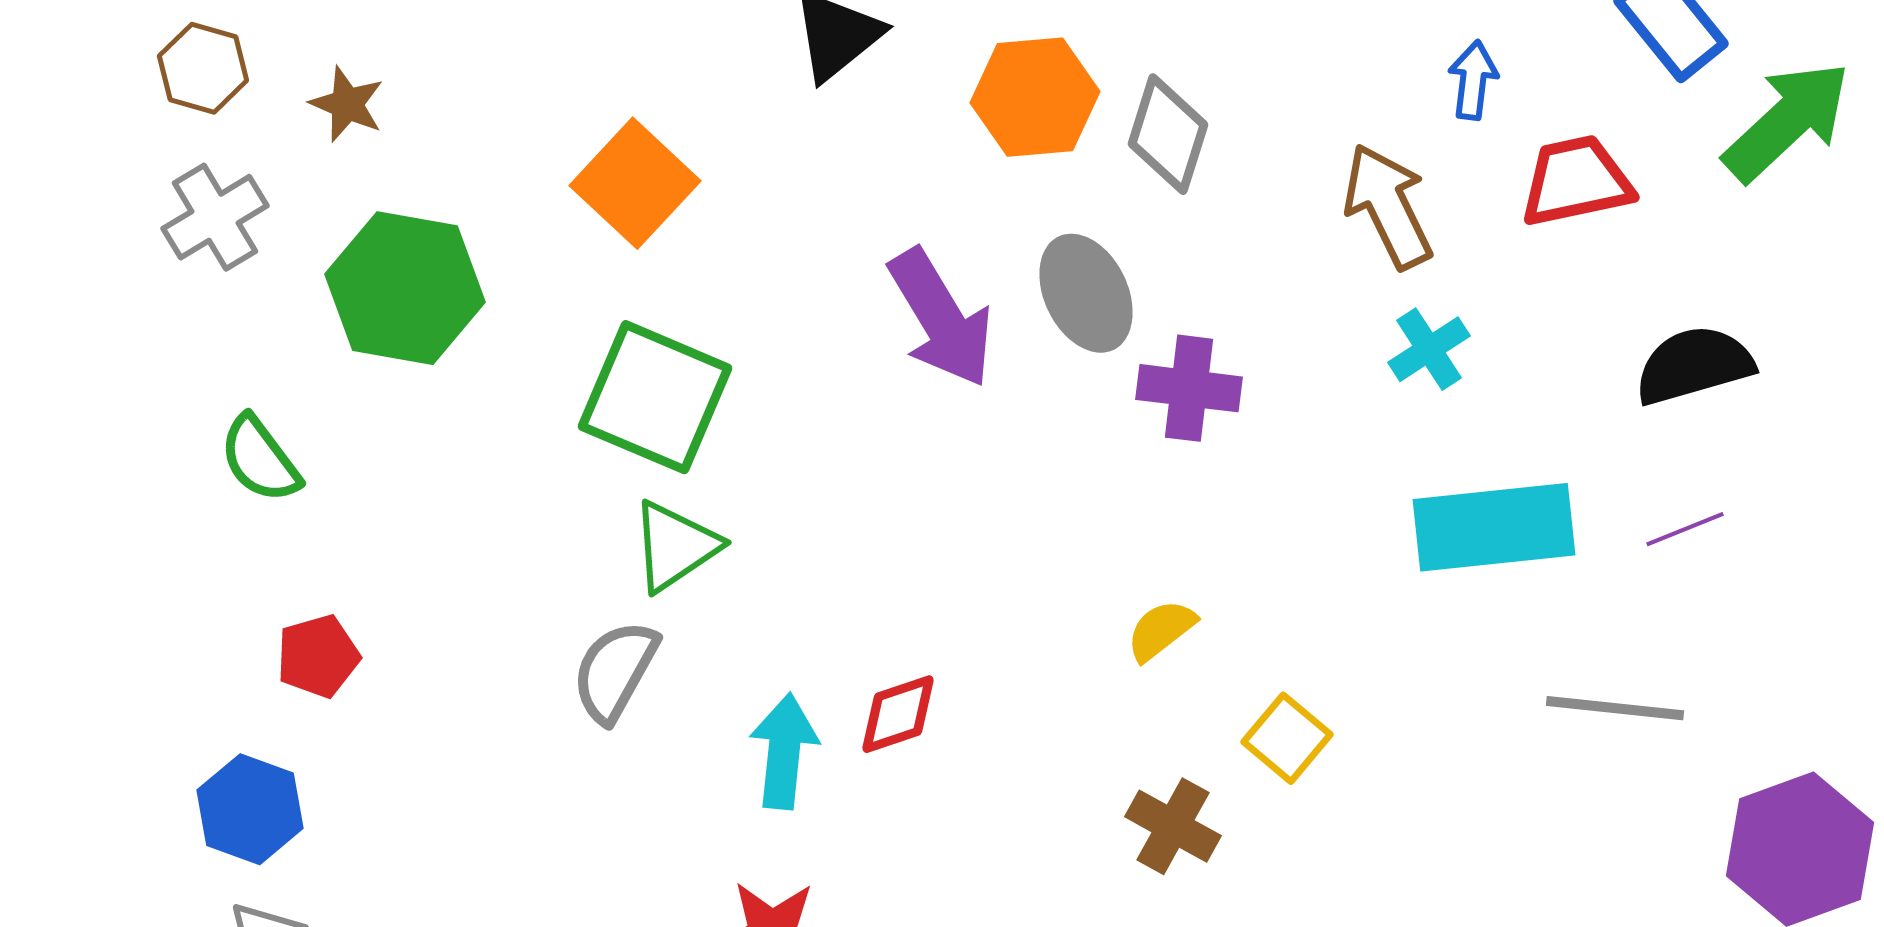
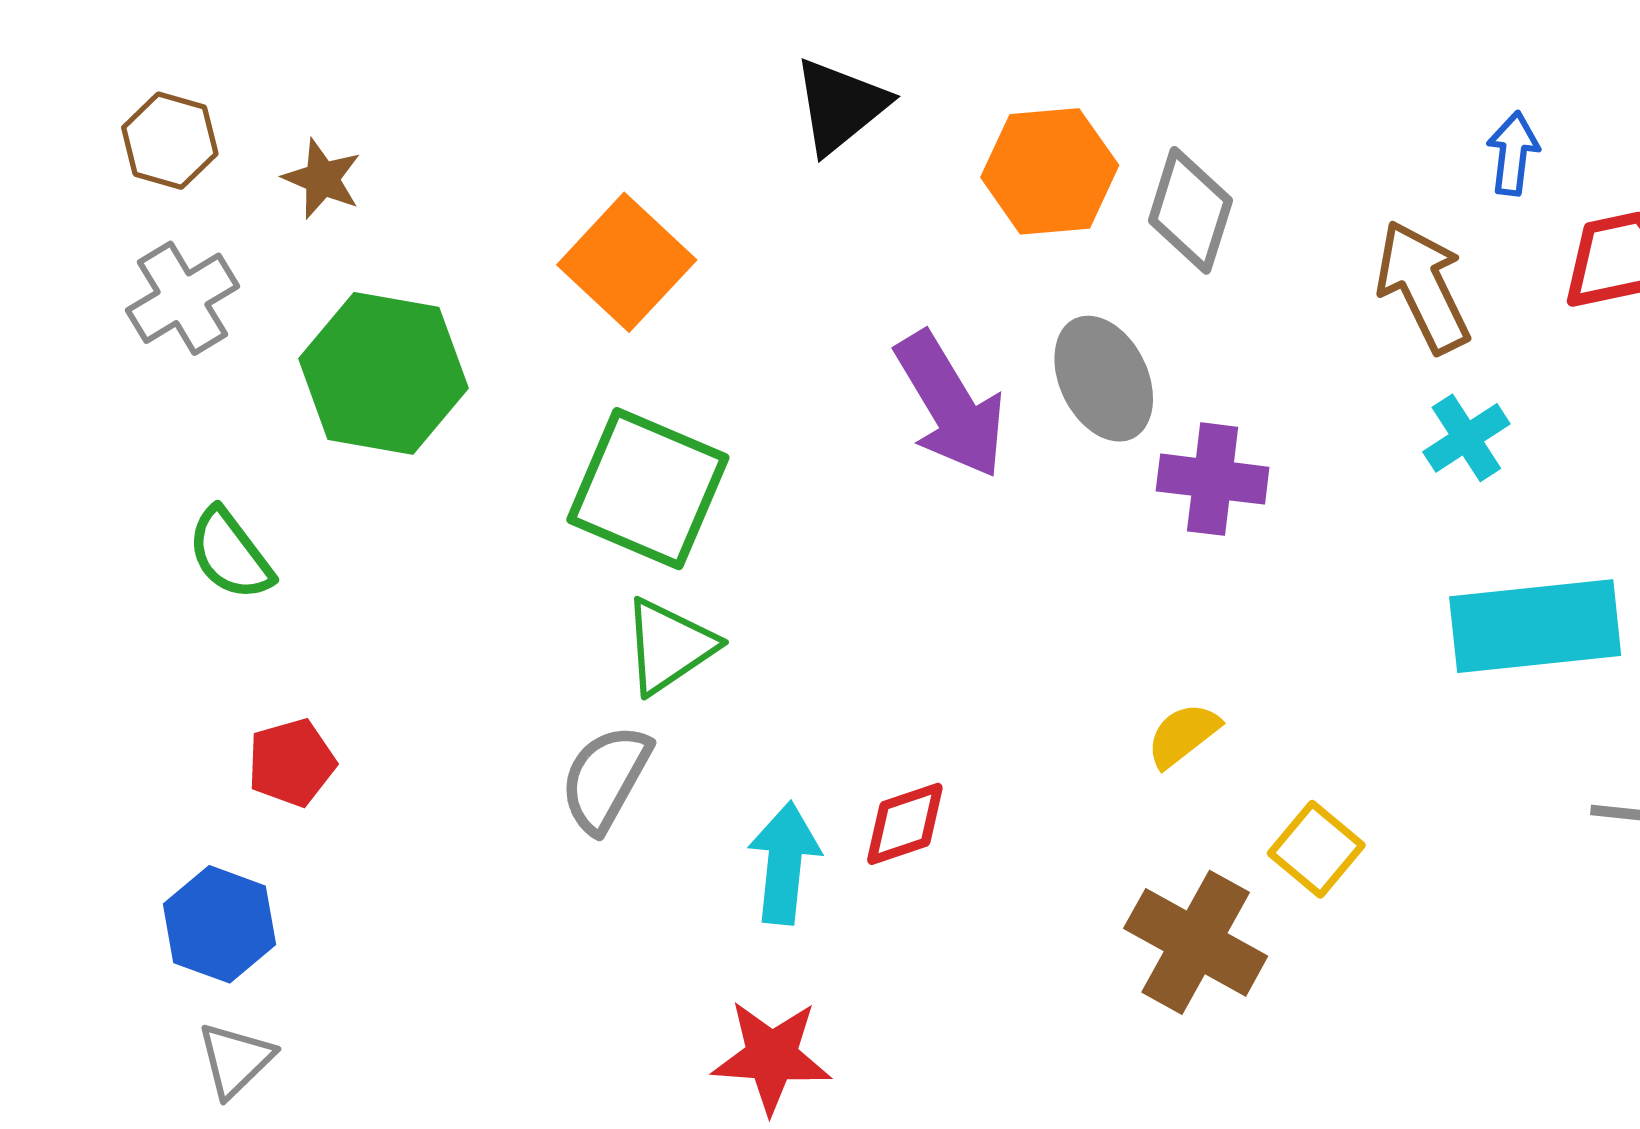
brown cross: (1173, 826) -> (1196, 942), size x1.4

